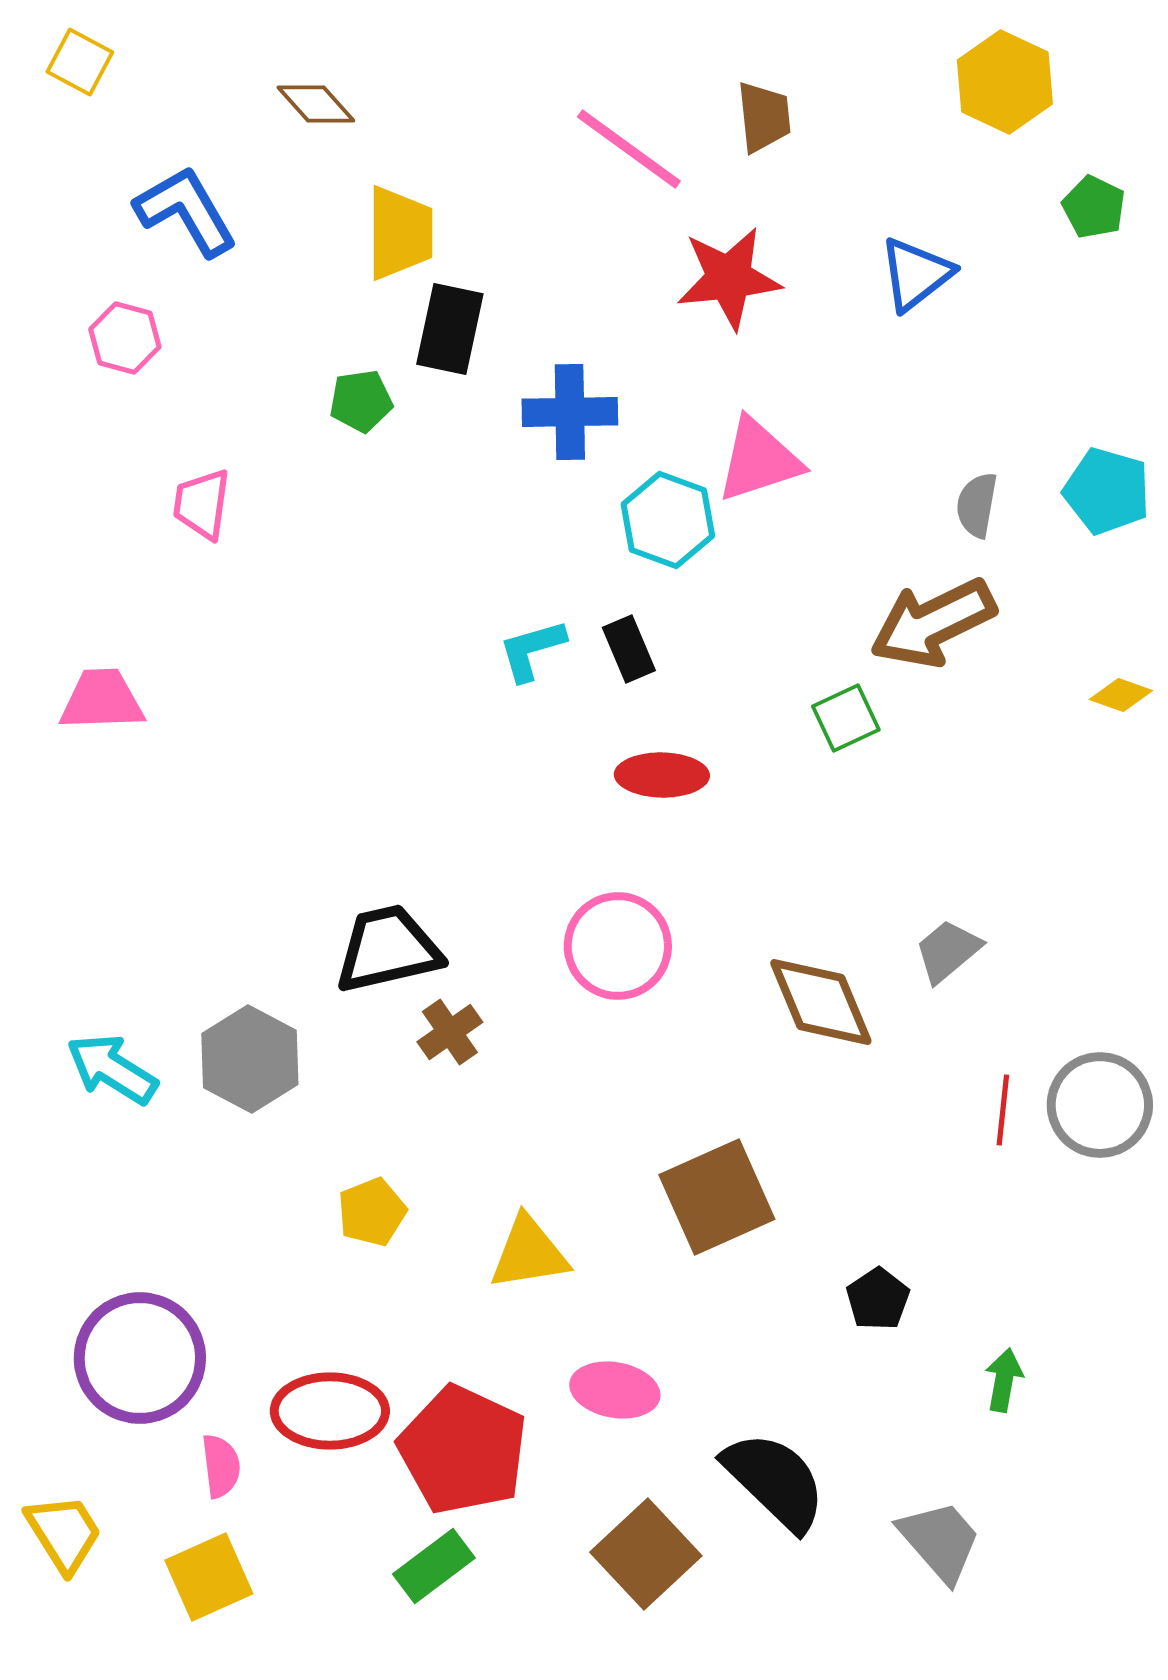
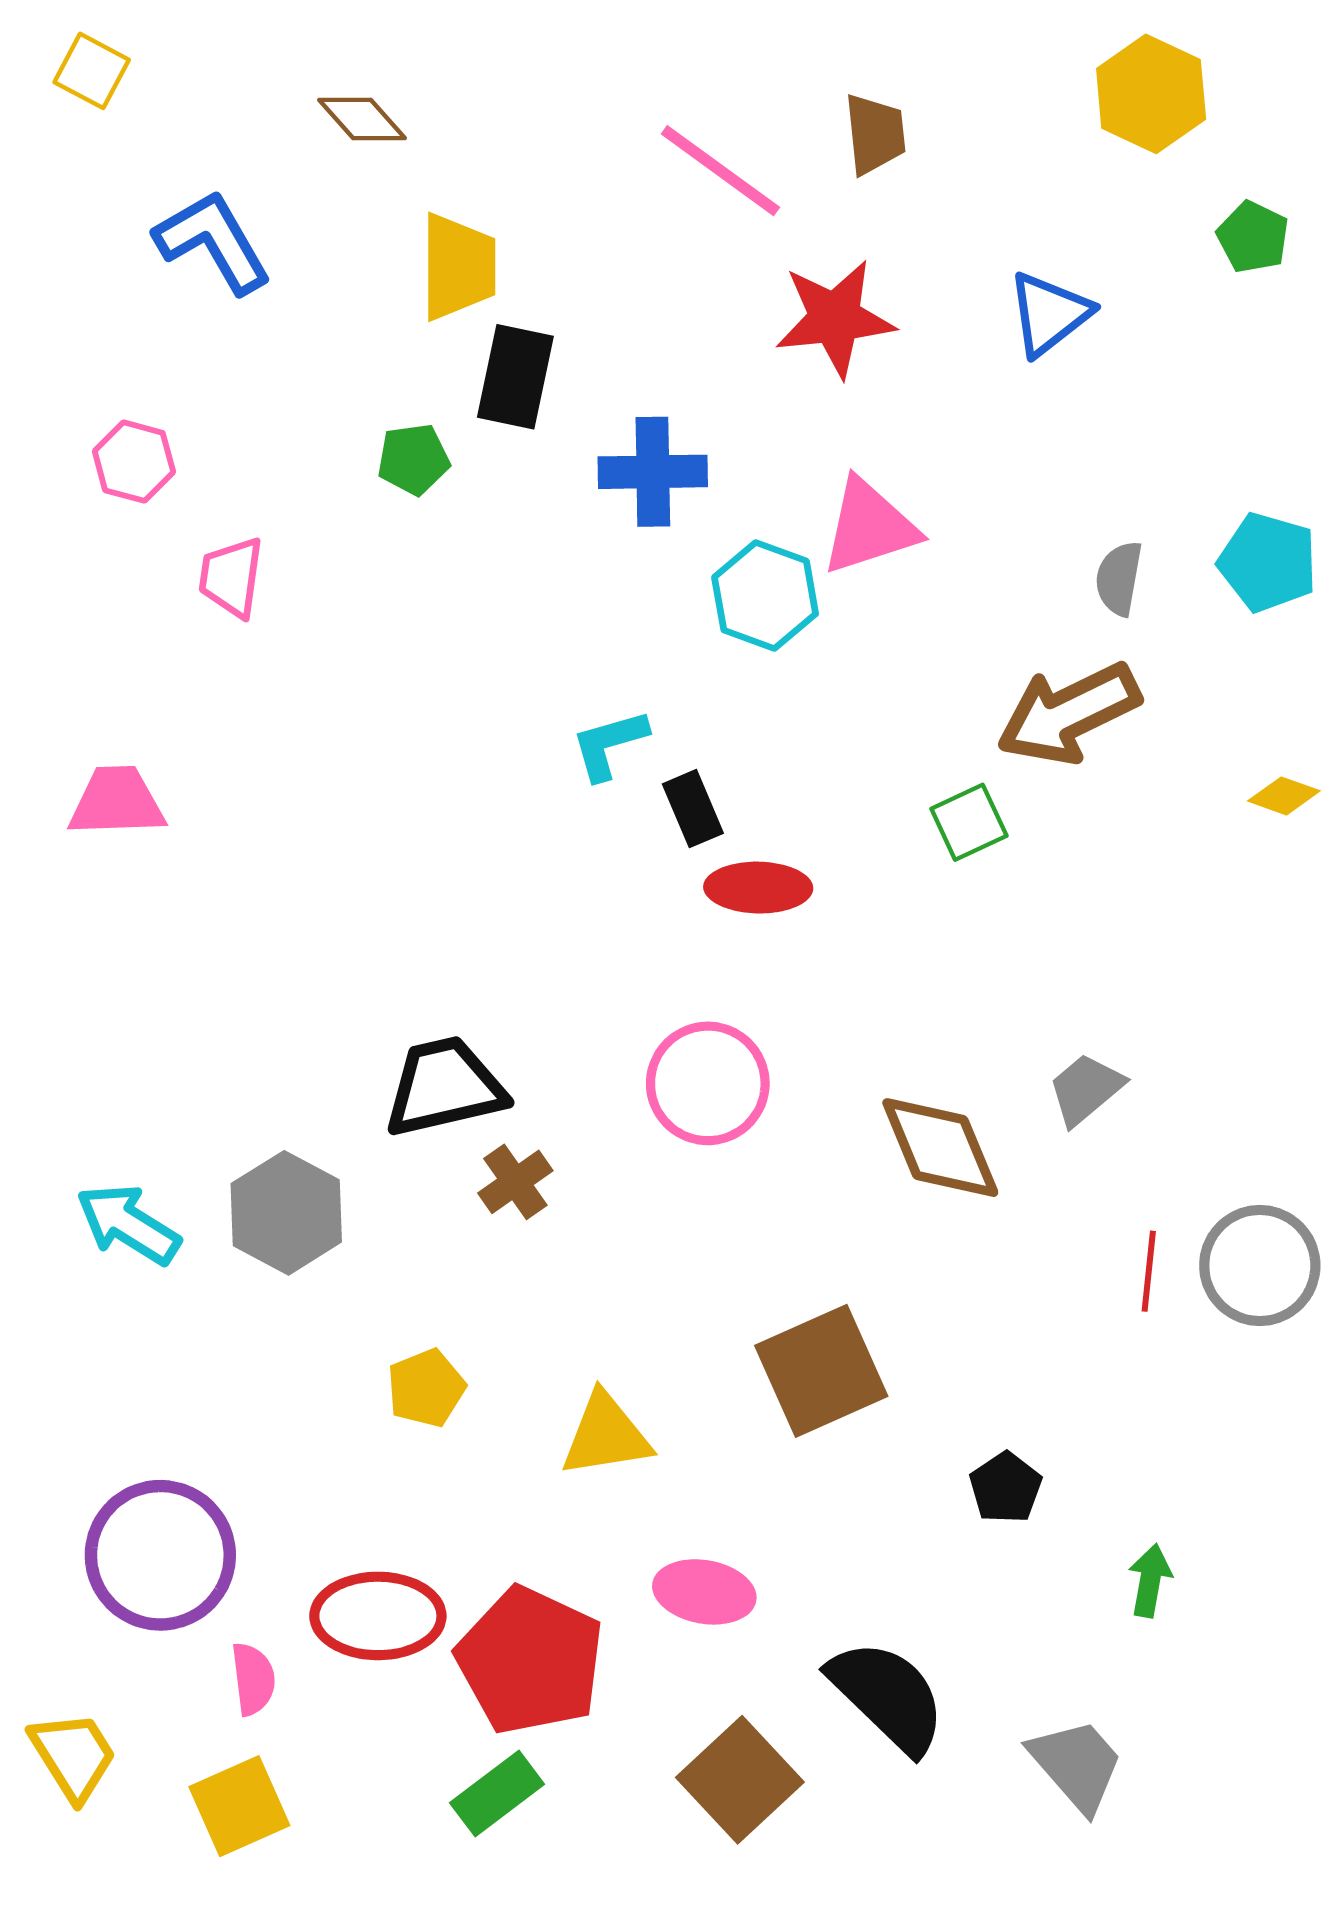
pink hexagon: (125, 338) -> (134, 462), moved
black rectangle: (629, 649) -> (693, 809), moved

